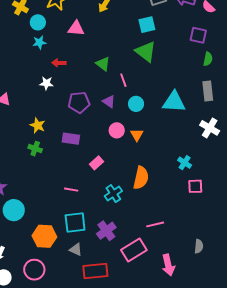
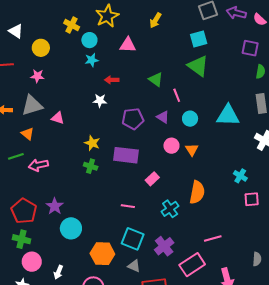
purple rectangle: (71, 139) -> (126, 155), size x1.4
cyan square: (75, 223) -> (133, 239), turned 30

